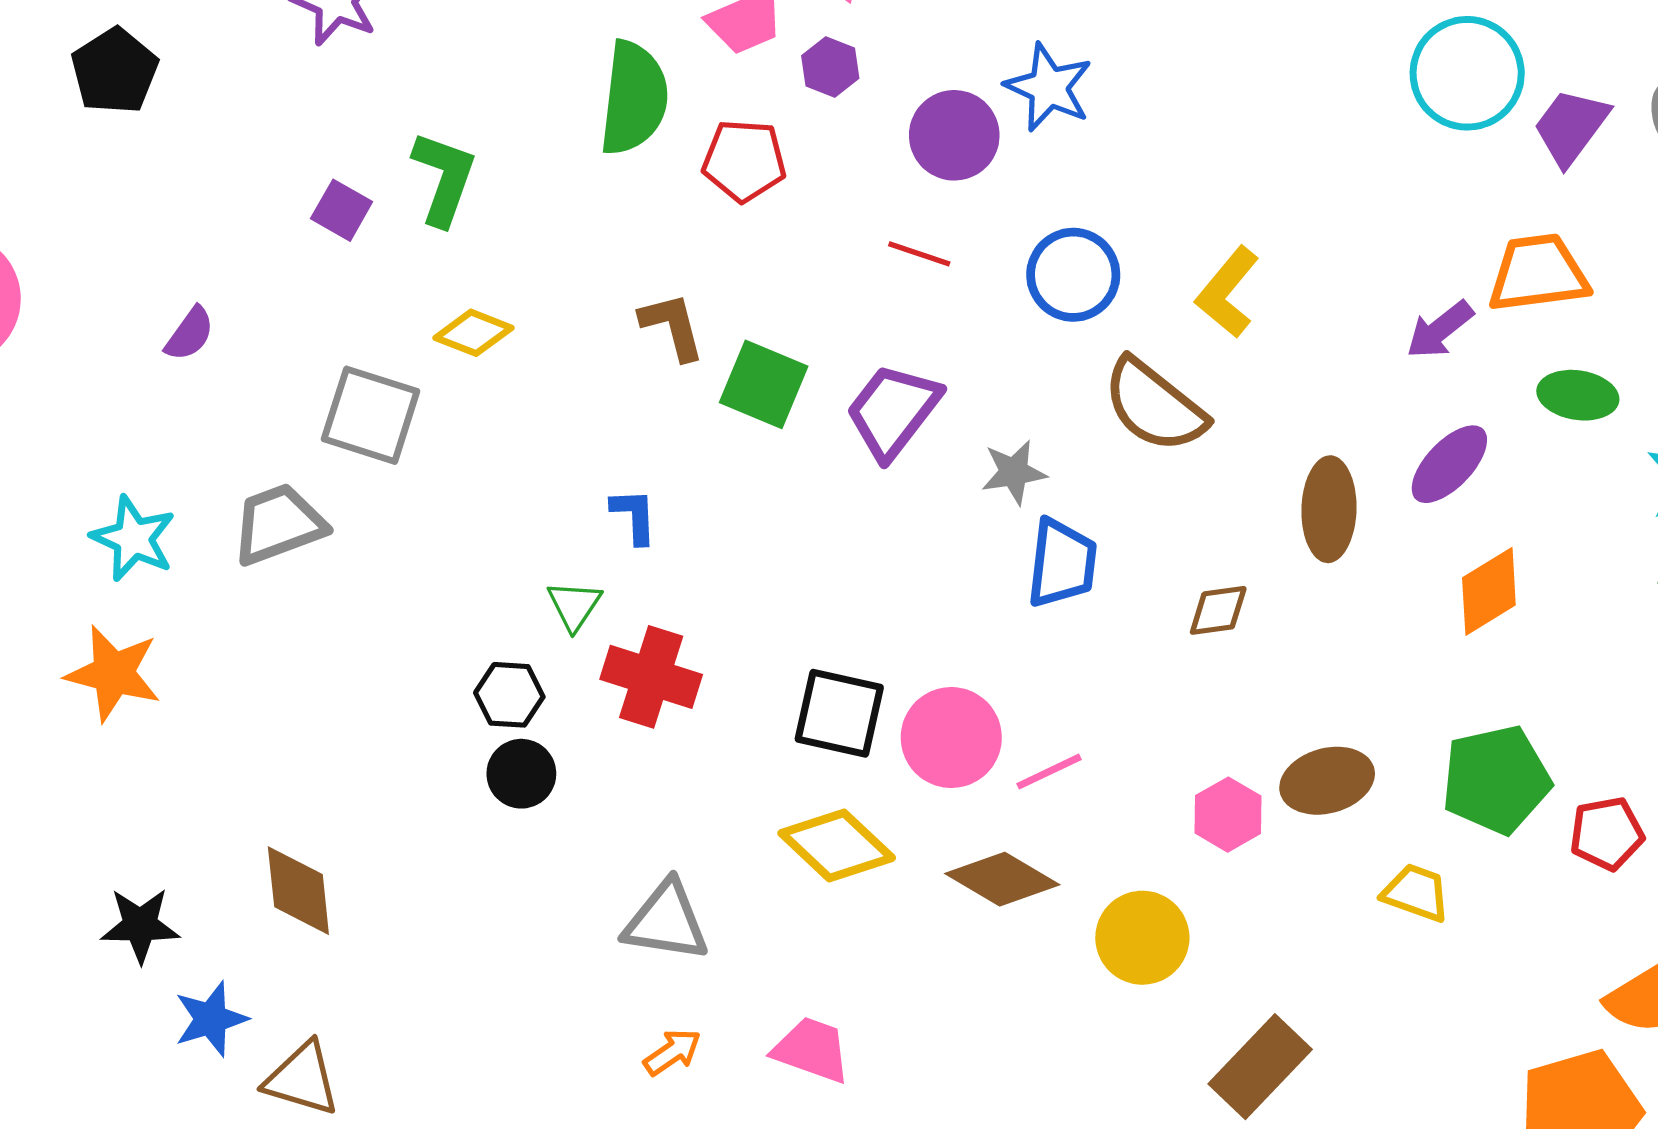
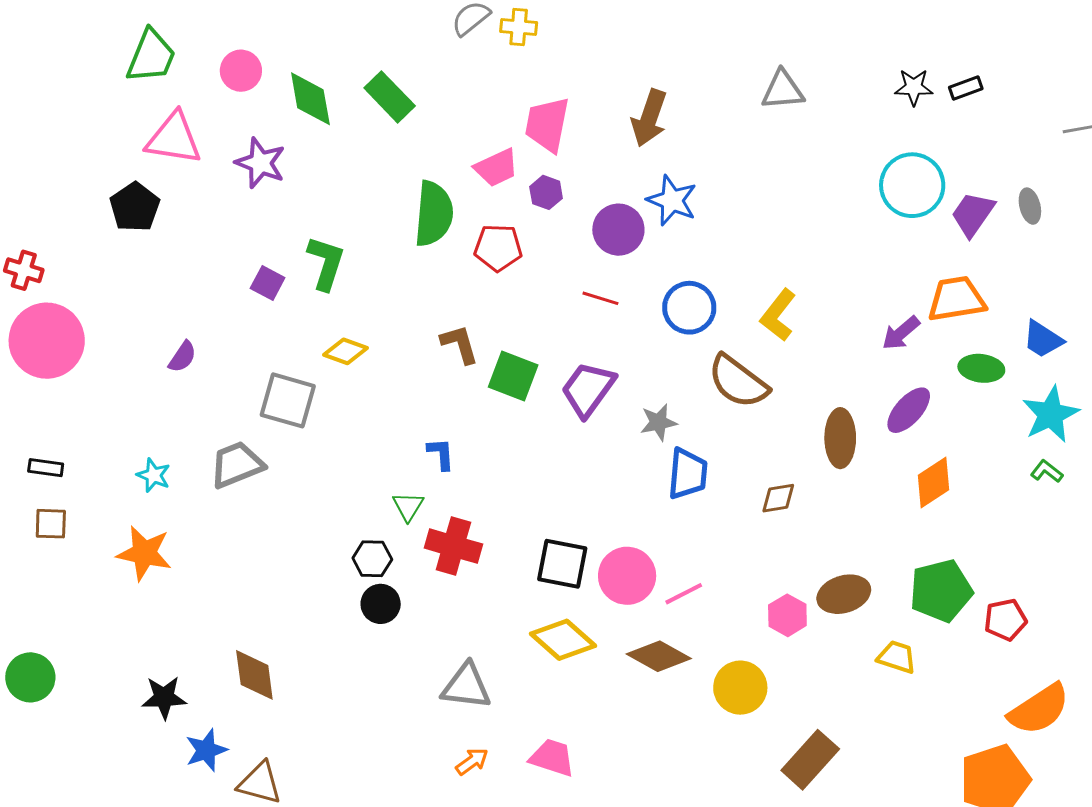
cyan star: (133, 538) -> (154, 475), size x0.7

